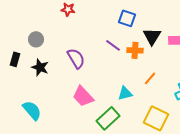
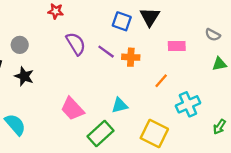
black triangle: (152, 36) -> (150, 17), moved
purple semicircle: (76, 58) -> (76, 44), moved
orange line: (150, 78) -> (161, 81), moved

